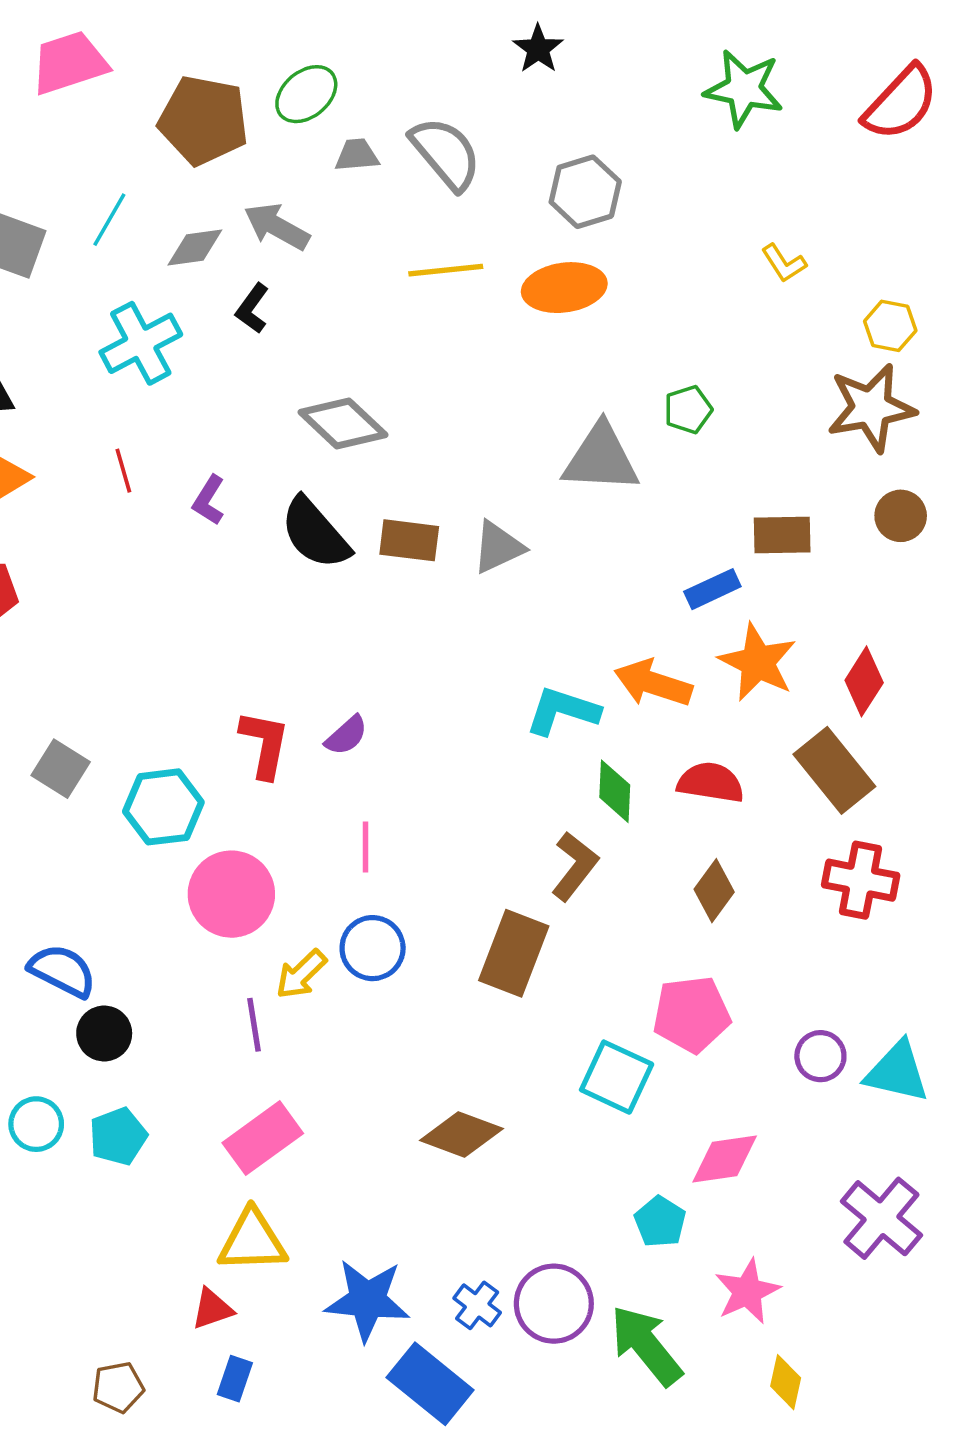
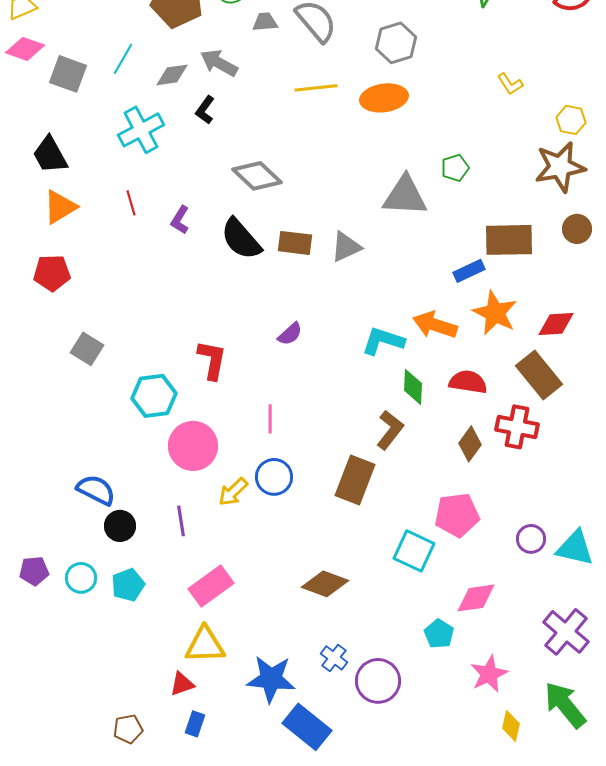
brown rectangle: (782, 535) -> (509, 240), size x1.4
red diamond: (864, 681) -> (556, 324), turned 54
purple semicircle: (346, 735) -> (290, 334), moved
gray square: (61, 769) -> (87, 349), moved
red cross: (861, 880) -> (517, 427), moved
purple line: (254, 1025) -> (181, 521), moved
blue cross: (477, 1305) -> (334, 658), moved
green arrow: (646, 1345) -> (565, 705), moved

